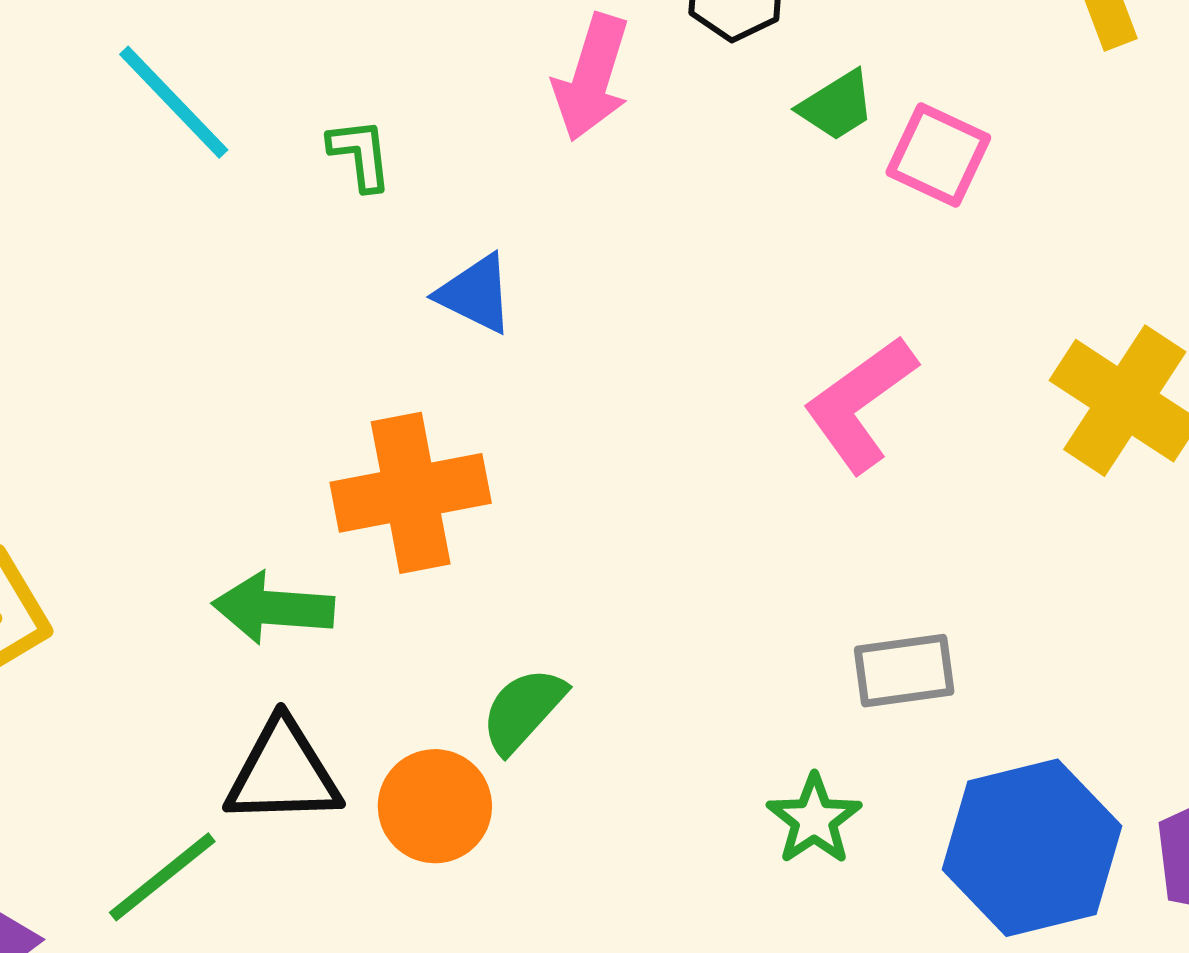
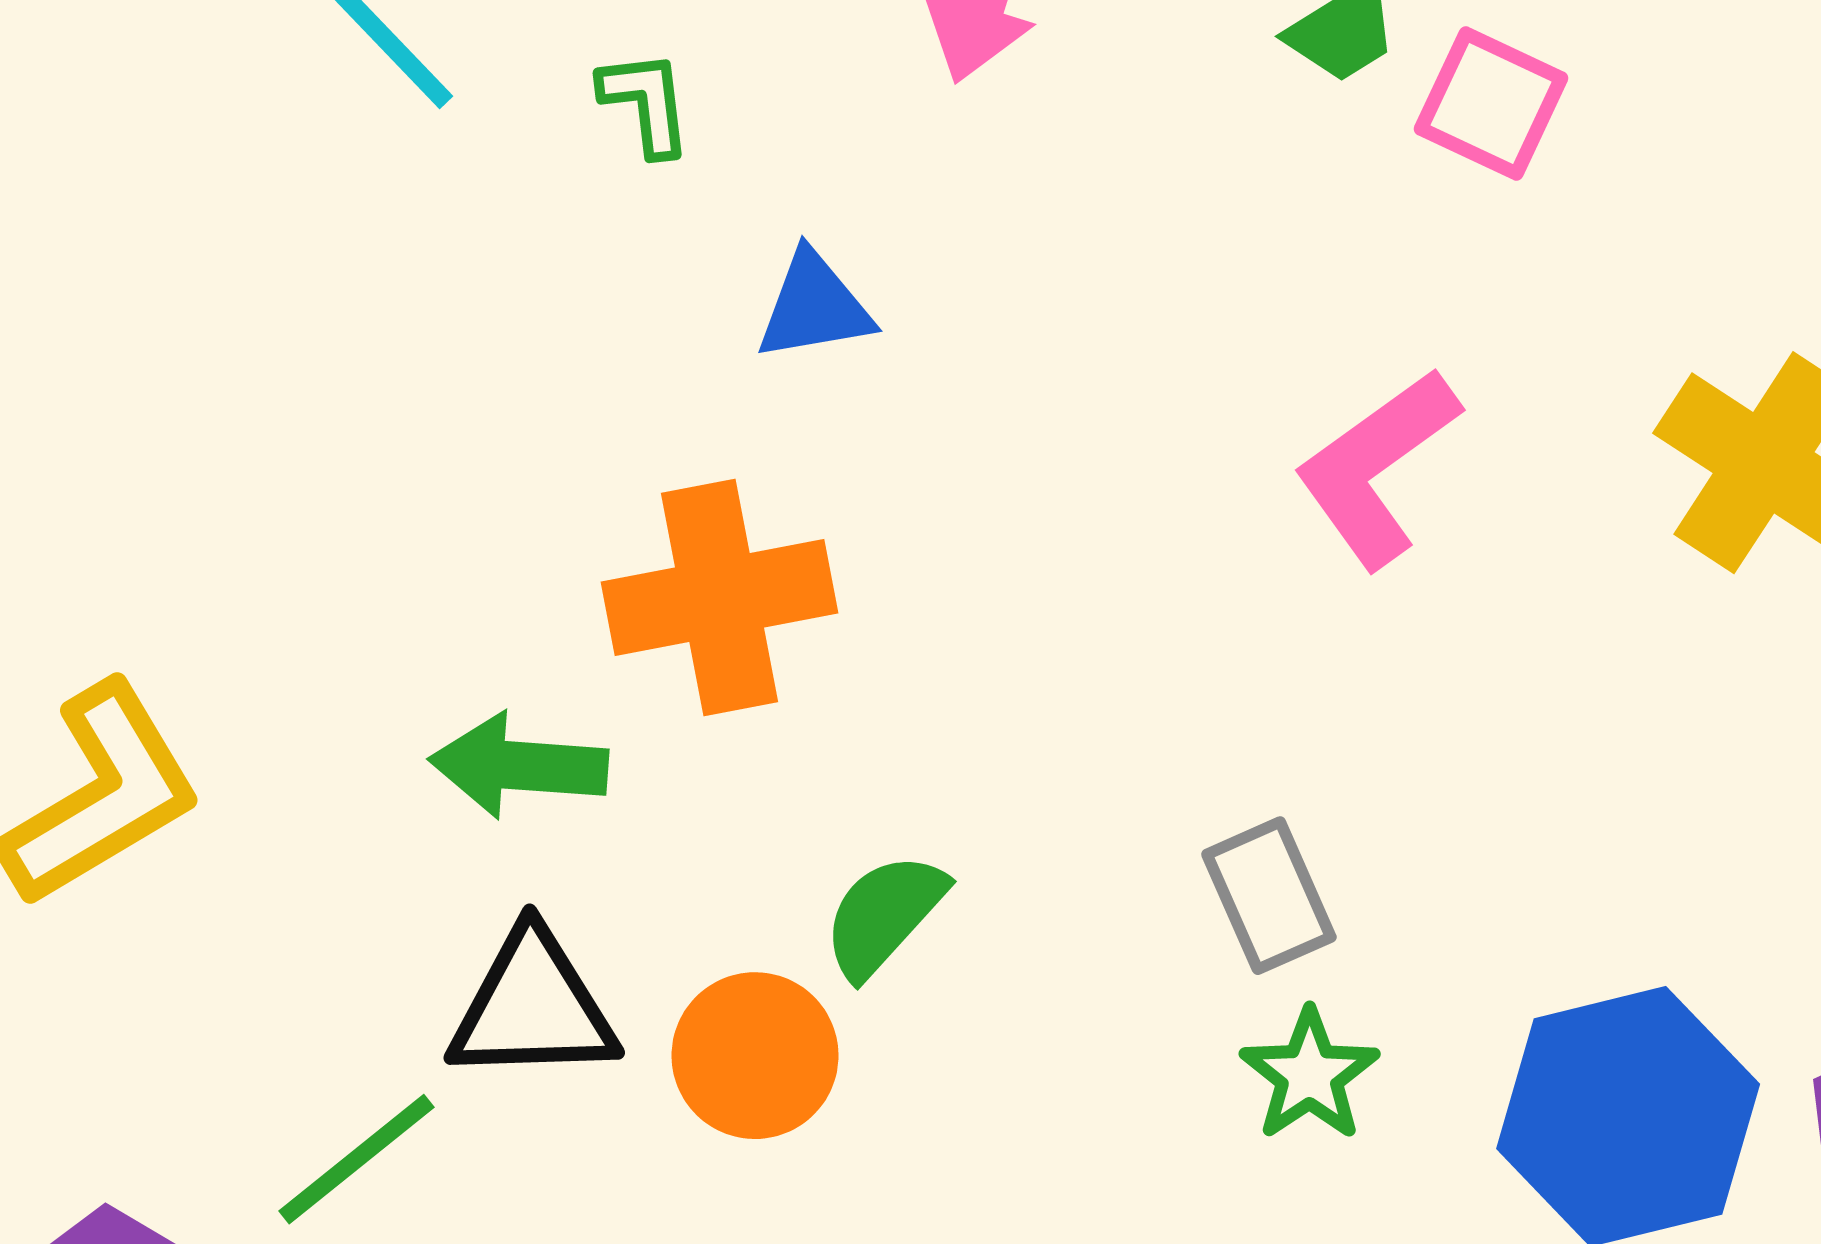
blue triangle: (476, 294) -> (814, 306), turned -36
gray rectangle: (904, 671) -> (1269, 896), moved, turned 74

